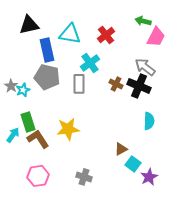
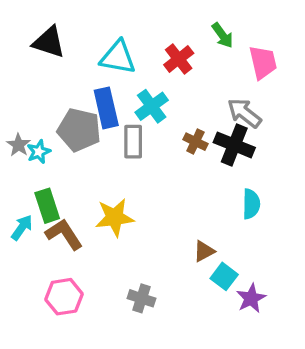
green arrow: (143, 21) -> (222, 35), moved, turned -140
black triangle: (29, 25) -> (49, 42), turned 30
pink trapezoid: (156, 37) -> (263, 62), turned -40
blue rectangle: (47, 50) -> (106, 108), moved

